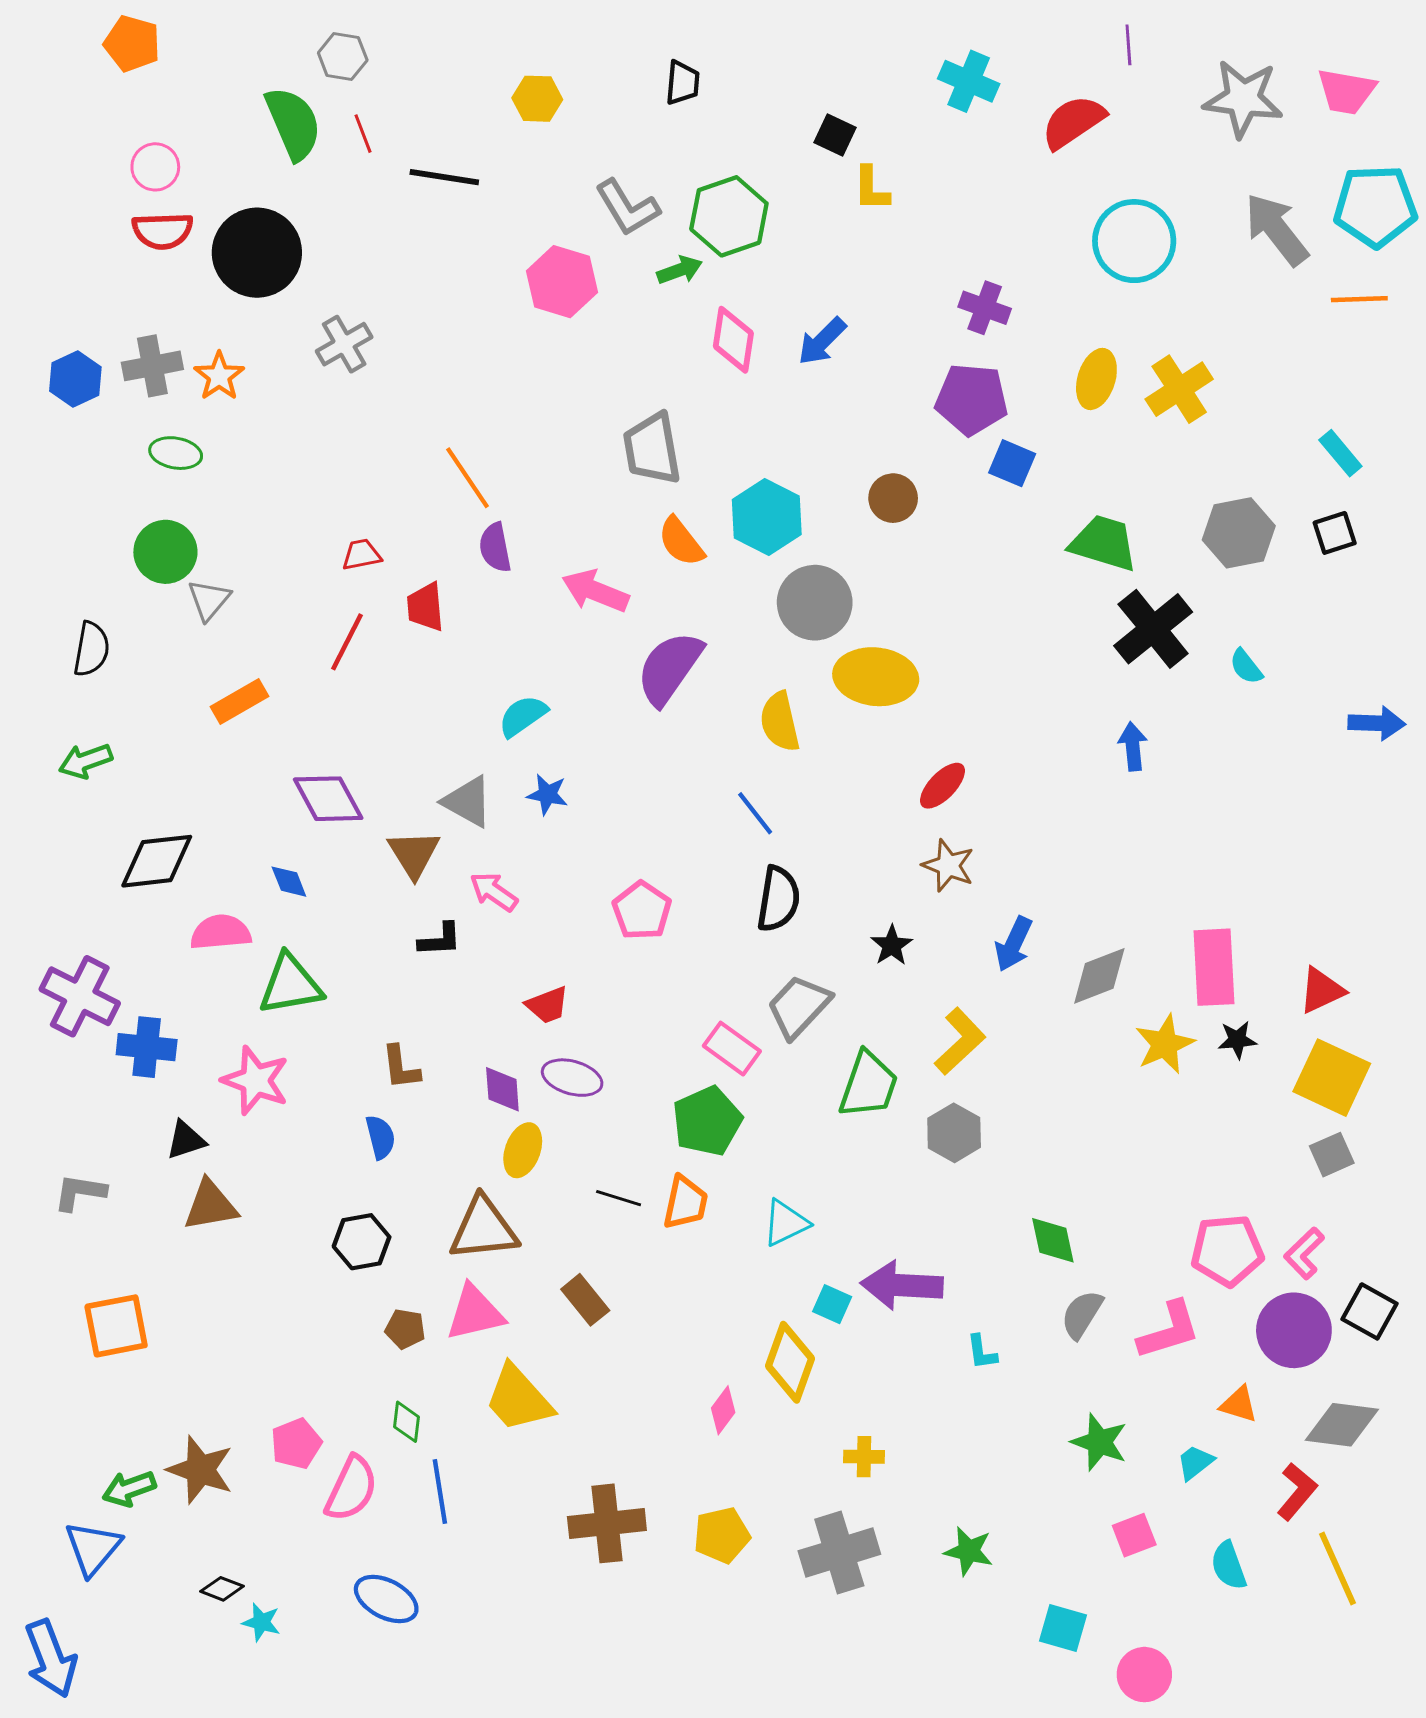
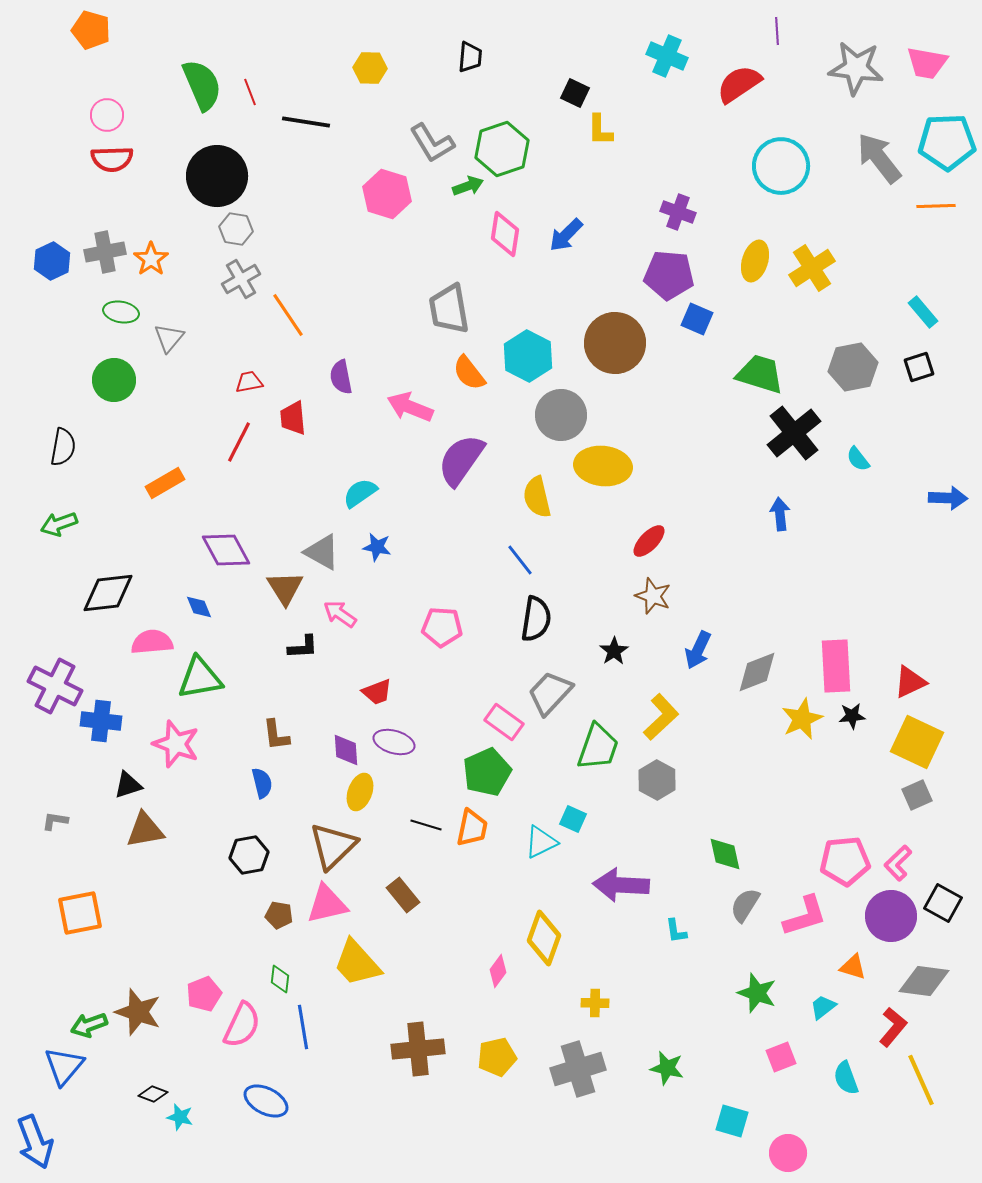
gray hexagon: (343, 57) -> (236, 229), moved
black circle: (257, 253) -> (217, 176), moved
gray cross: (344, 344) -> (241, 279), moved
orange line: (468, 478) -> (288, 315), moved
brown circle: (893, 498) -> (615, 343), size x1.8
gray triangle: (209, 600) -> (169, 338), moved
pink pentagon: (642, 911) -> (442, 627), turned -30
gray L-shape: (80, 1192) -> (55, 821), size x0.7
brown triangle: (484, 1229) -> (333, 846), turned -38
cyan square: (832, 1304) -> (573, 819), moved

